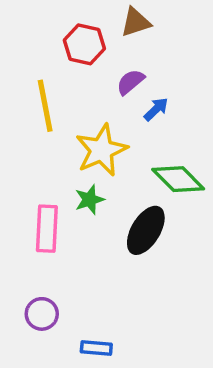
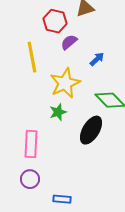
purple semicircle: (130, 82) -> (69, 42), moved
pink rectangle: (47, 229) -> (31, 144), moved

